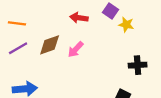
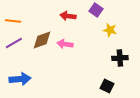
yellow star: (126, 25) -> (110, 30), moved
pink arrow: (76, 49) -> (65, 44), turned 56

